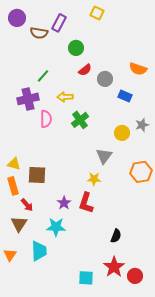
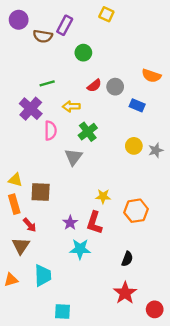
red semicircle: (85, 70) -> (94, 86), moved
green line: (43, 76) -> (47, 83), turned 32
purple cross: (28, 99) -> (31, 109), turned -35
gray star: (142, 125) -> (156, 150), moved
gray triangle: (104, 156) -> (73, 157), moved
orange hexagon: (141, 172) -> (136, 211), moved
cyan star: (56, 227) -> (80, 249), moved
orange triangle: (10, 255) -> (11, 280), turned 40
red circle: (135, 276) -> (155, 309), moved
cyan square: (86, 278) -> (63, 312), moved

